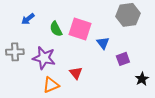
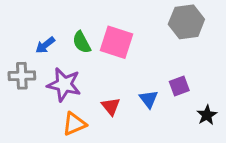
blue arrow: (28, 19) -> (45, 45), moved
blue triangle: (103, 43) -> (149, 99), moved

